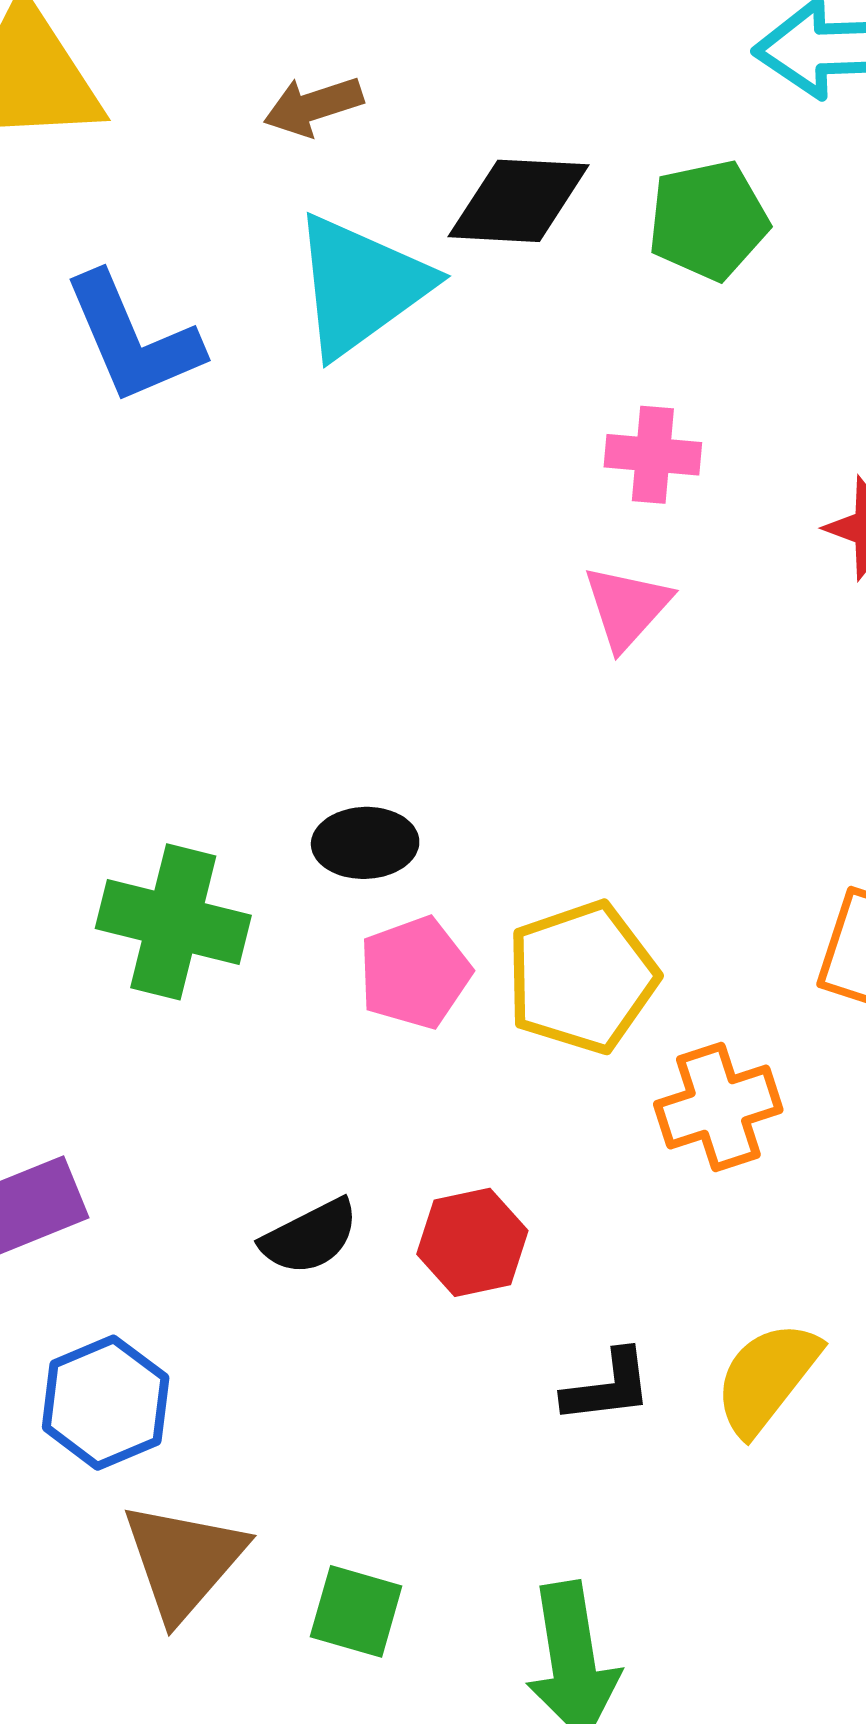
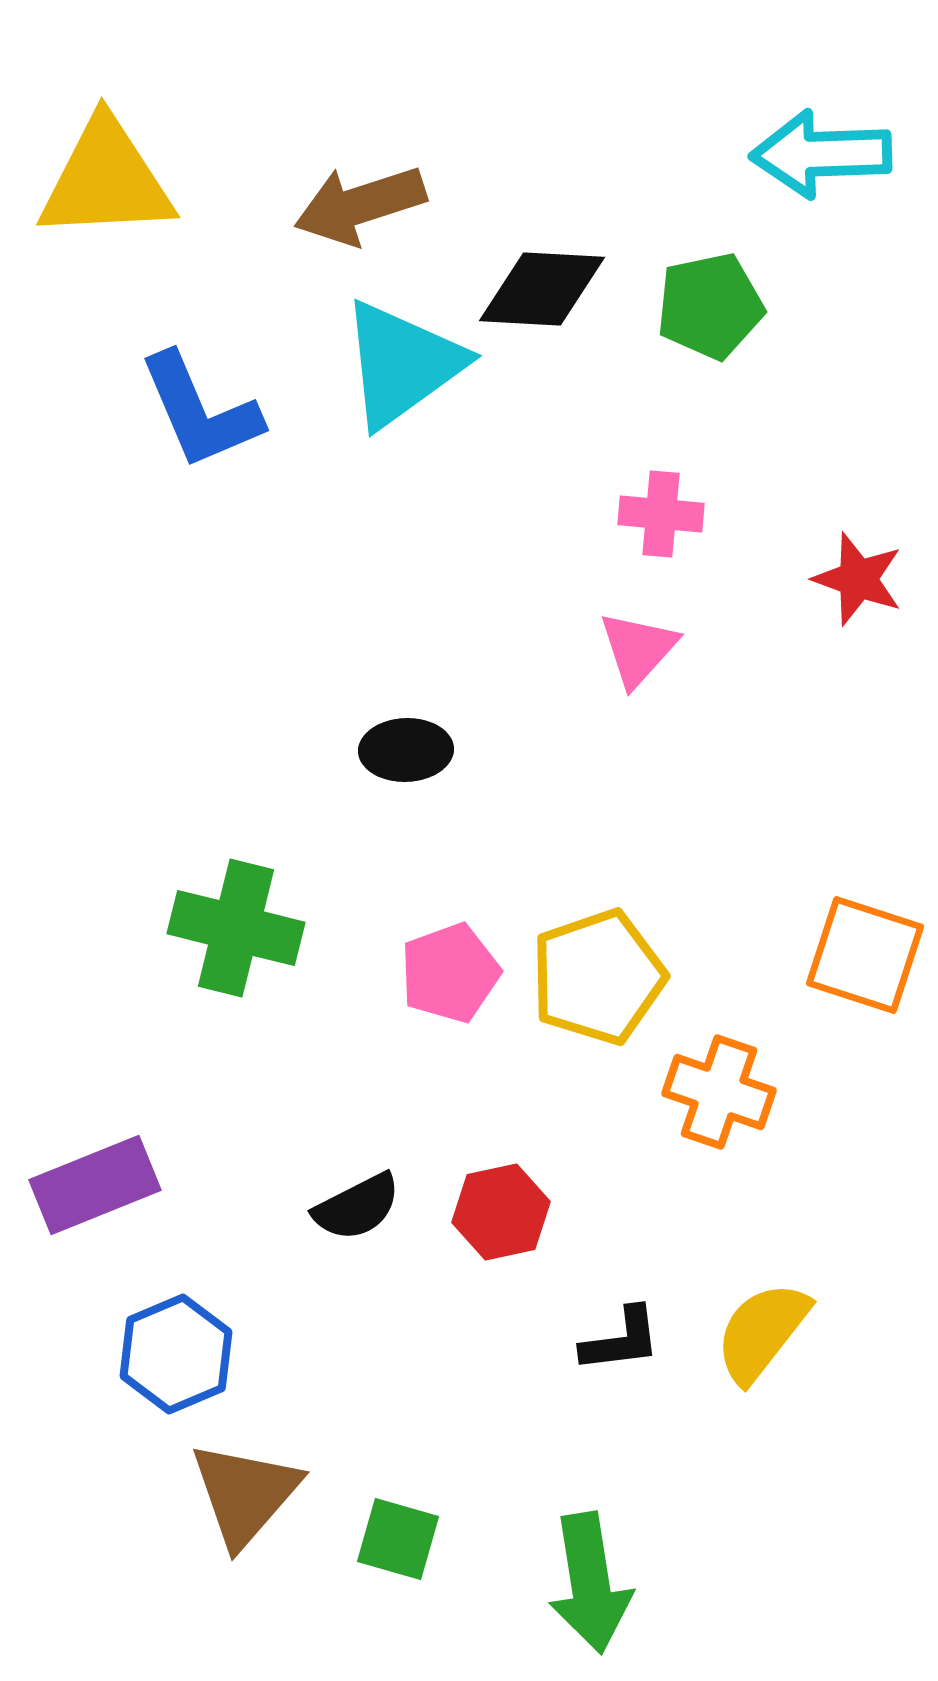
brown arrow: (313, 106) -> (360, 205), size x1.5
black ellipse: (365, 843) -> (406, 750), moved
orange cross: (718, 1107) -> (719, 1092), turned 37

